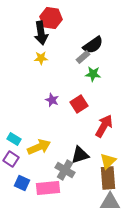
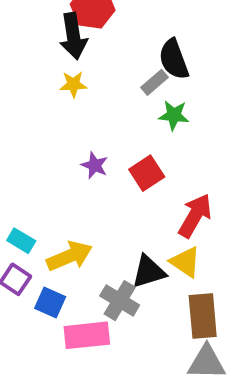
black semicircle: (93, 45) -> (174, 59), turned 105
yellow triangle: (108, 161) -> (185, 262), moved, turned -42
blue square: (22, 183) -> (50, 302), moved

